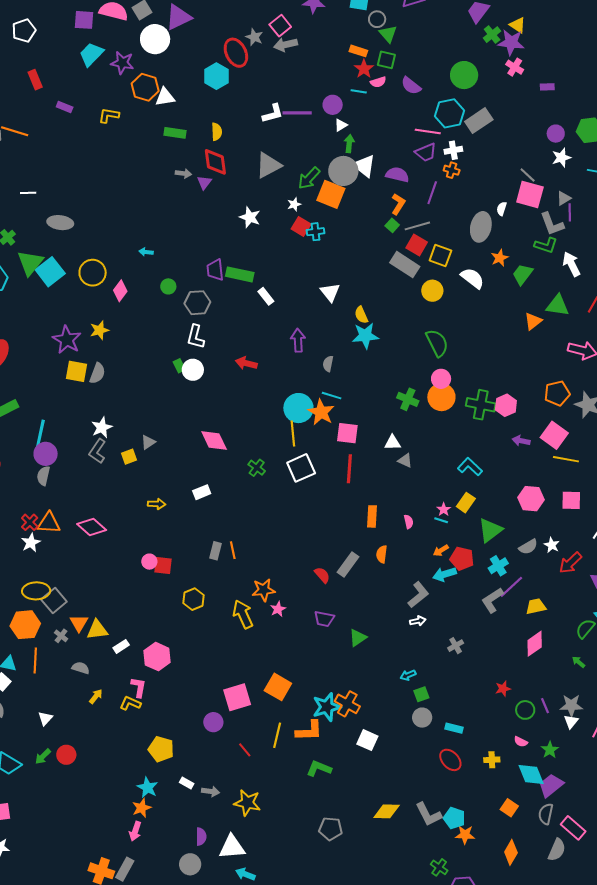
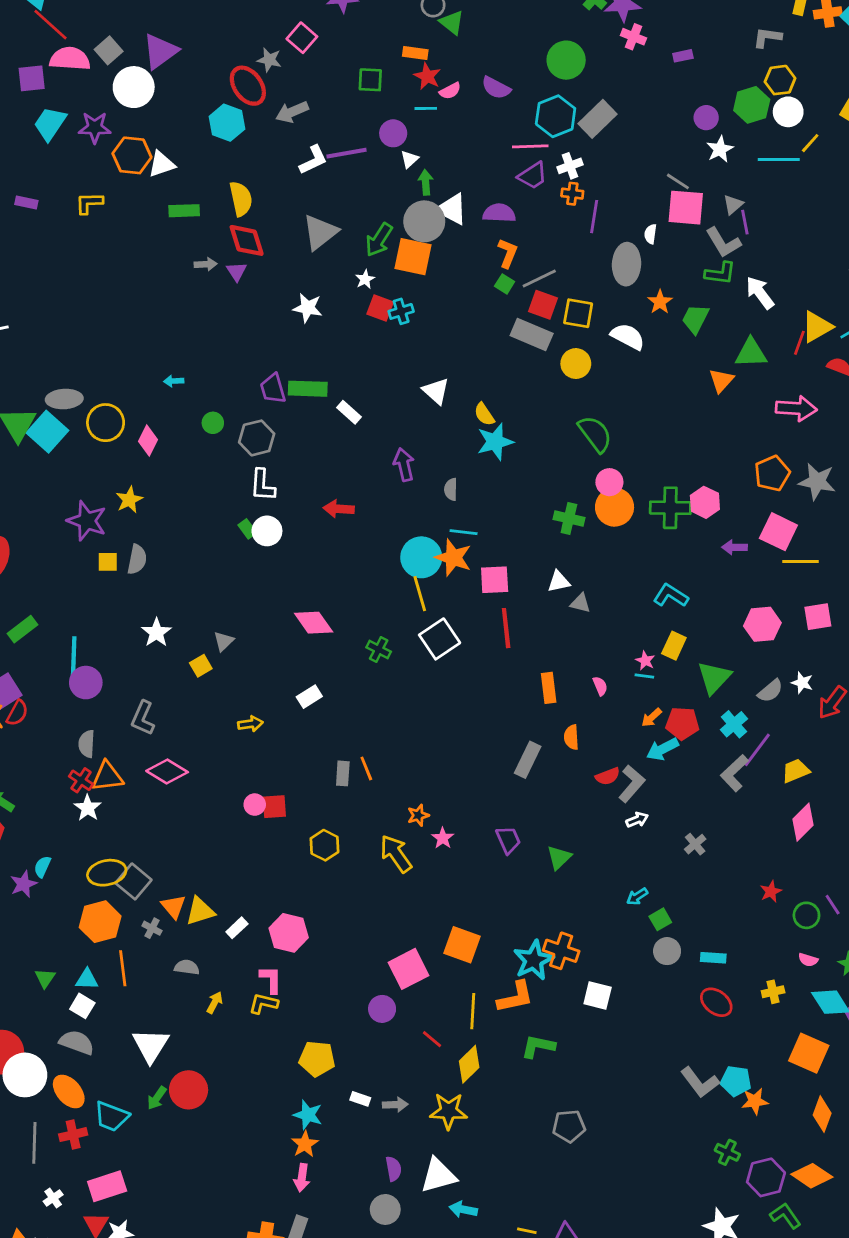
gray arrow: (286, 45) -> (292, 112), moved
green square: (386, 60) -> (370, 80), moved
yellow semicircle: (217, 132) -> (241, 199), size x1.4
purple line: (432, 193) -> (594, 217), moved
gray ellipse: (60, 223) -> (64, 399), moved
yellow square: (76, 371) -> (108, 562), size x0.7
gray L-shape: (97, 451) -> (143, 718), moved
gray semicircle: (43, 476) -> (87, 744), moved
red semicircle: (322, 575) -> (608, 776), moved, turned 120
orange star: (264, 590) -> (418, 815), size x0.7
purple trapezoid: (324, 619) -> (508, 840), turned -115
white triangle: (45, 718) -> (151, 1045), size x1.8
red circle: (66, 755) -> (189, 1090), size x1.4
orange square: (509, 808) -> (809, 1053), size x1.6
yellow diamond: (387, 811) -> (469, 1064), moved, turned -36

